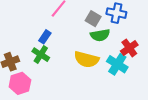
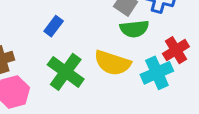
green cross: (41, 55) -> (66, 72), moved, size x1.4
cyan cross: (117, 64) -> (157, 73), turned 30

